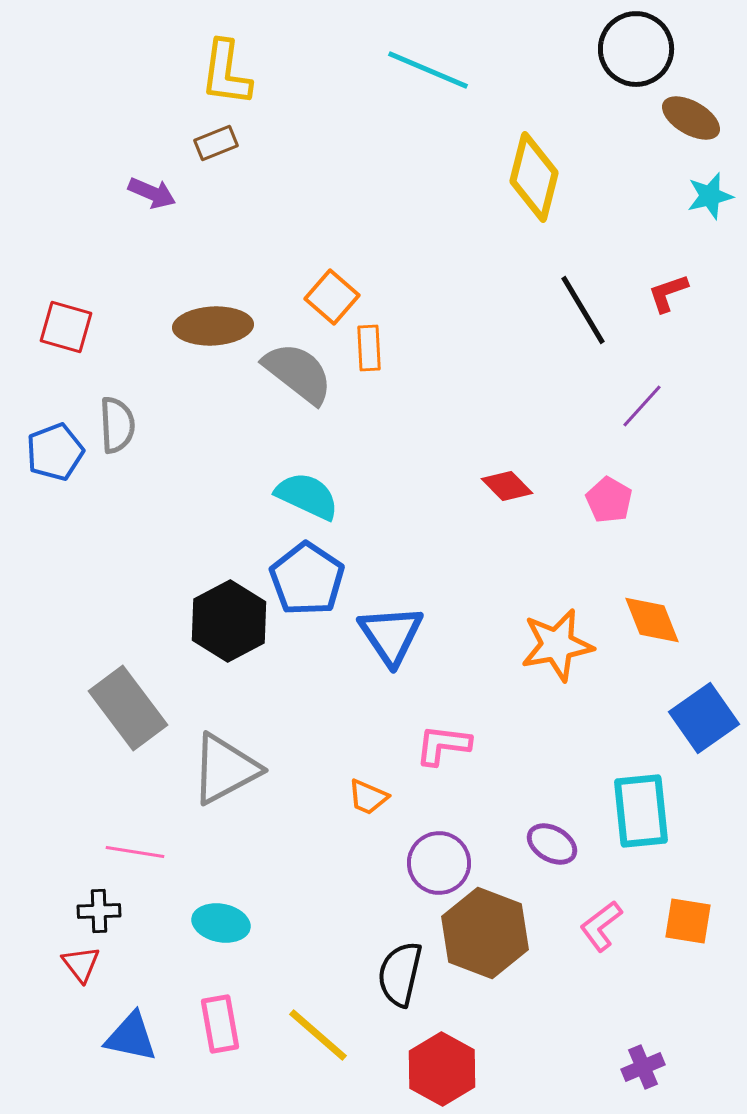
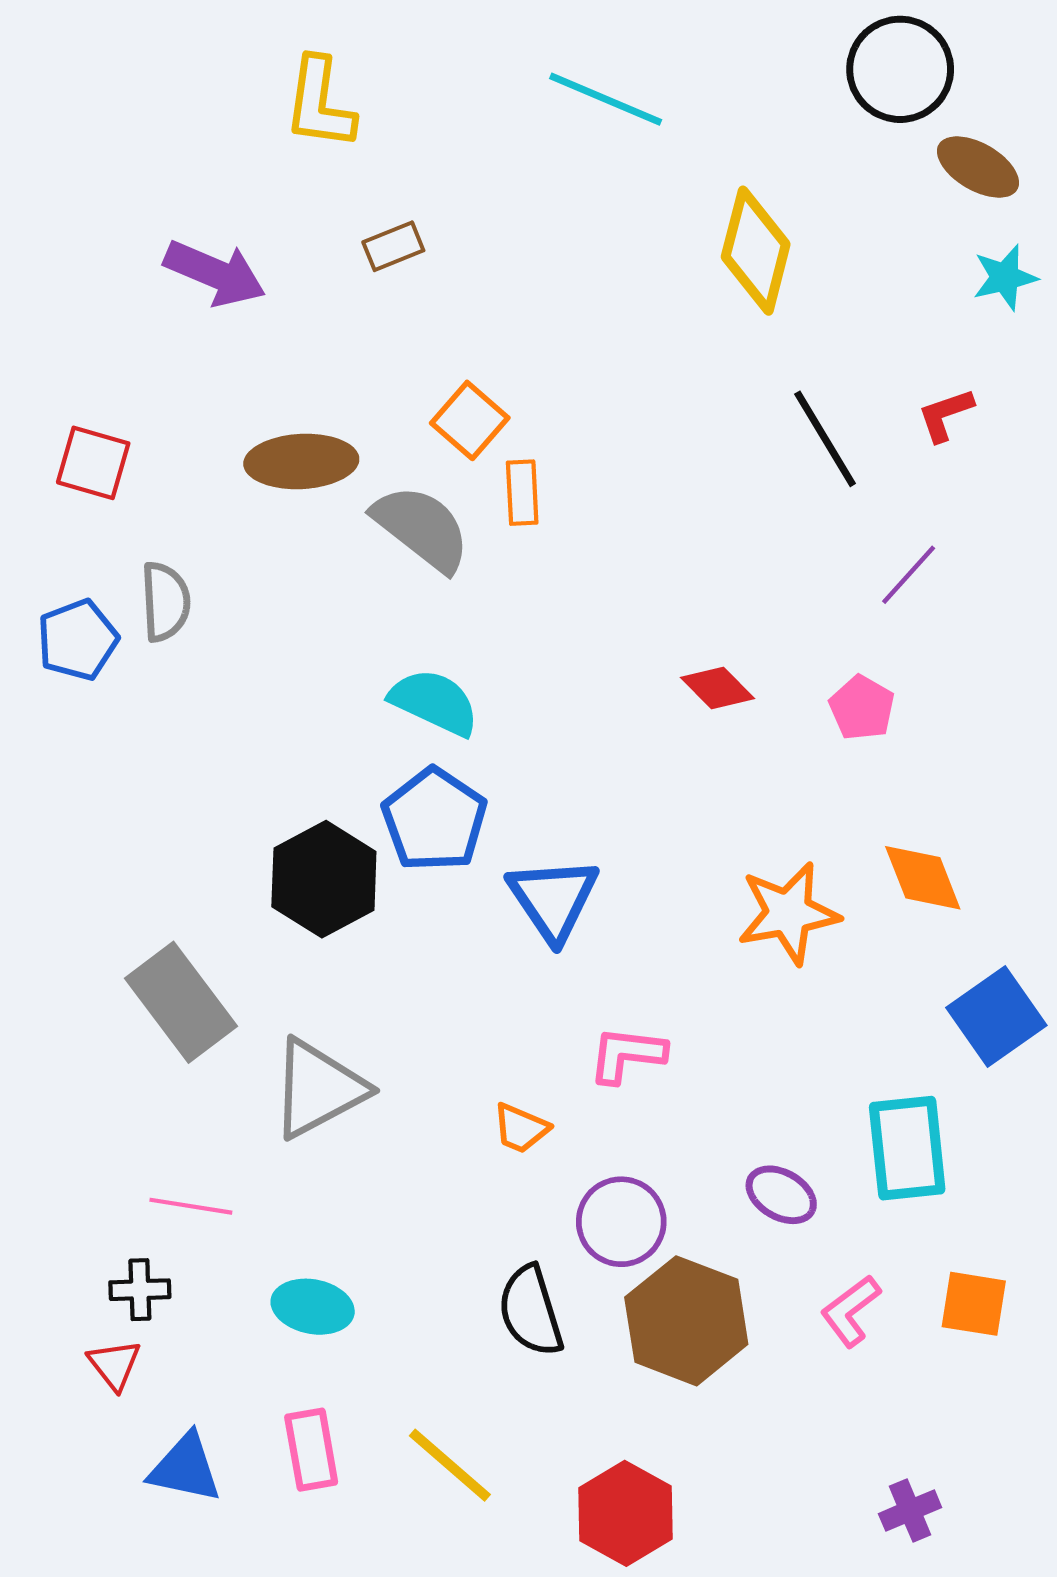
brown rectangle: (216, 143) -> (393, 246), moved
purple arrow: (152, 193) -> (215, 273), size x1.5
black semicircle: (400, 974) -> (531, 1311), moved, turned -30

